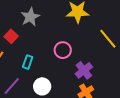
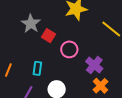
red square: (11, 36) -> (48, 36), moved

